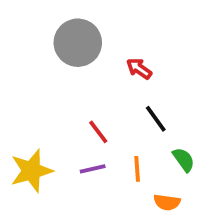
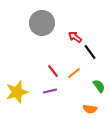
black line: (156, 119) -> (90, 52), moved
orange line: (137, 169) -> (74, 73), moved, turned 56

